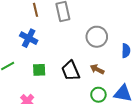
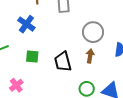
brown arrow: (97, 69) -> (90, 56), moved, turned 64

